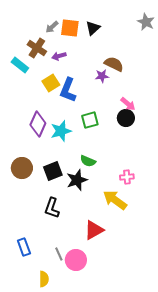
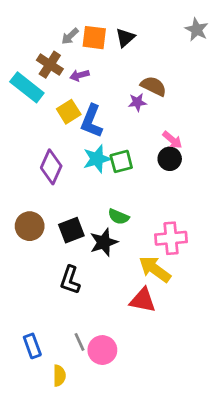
cyan rectangle: (20, 65) -> (27, 87), size x1.4
cyan star: (61, 131) -> (97, 159), moved
pink cross: (127, 177) -> (171, 238), size x1.6
red triangle: (94, 230) -> (143, 300), moved, turned 40
blue rectangle: (24, 247) -> (32, 346), moved

